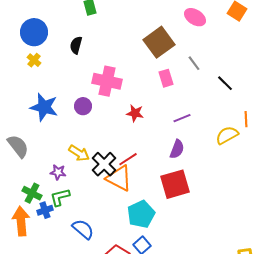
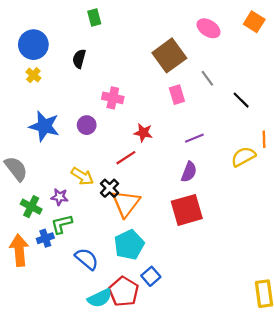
pink cross: (107, 81) -> (113, 98), size x0.7
red line: (128, 159) -> (126, 158), moved
black cross: (104, 164) -> (110, 188), size x0.7
orange triangle: (119, 178) -> (126, 203), turned 40
green cross: (32, 193) -> (31, 207), moved
cyan pentagon: (141, 214) -> (129, 245), moved

